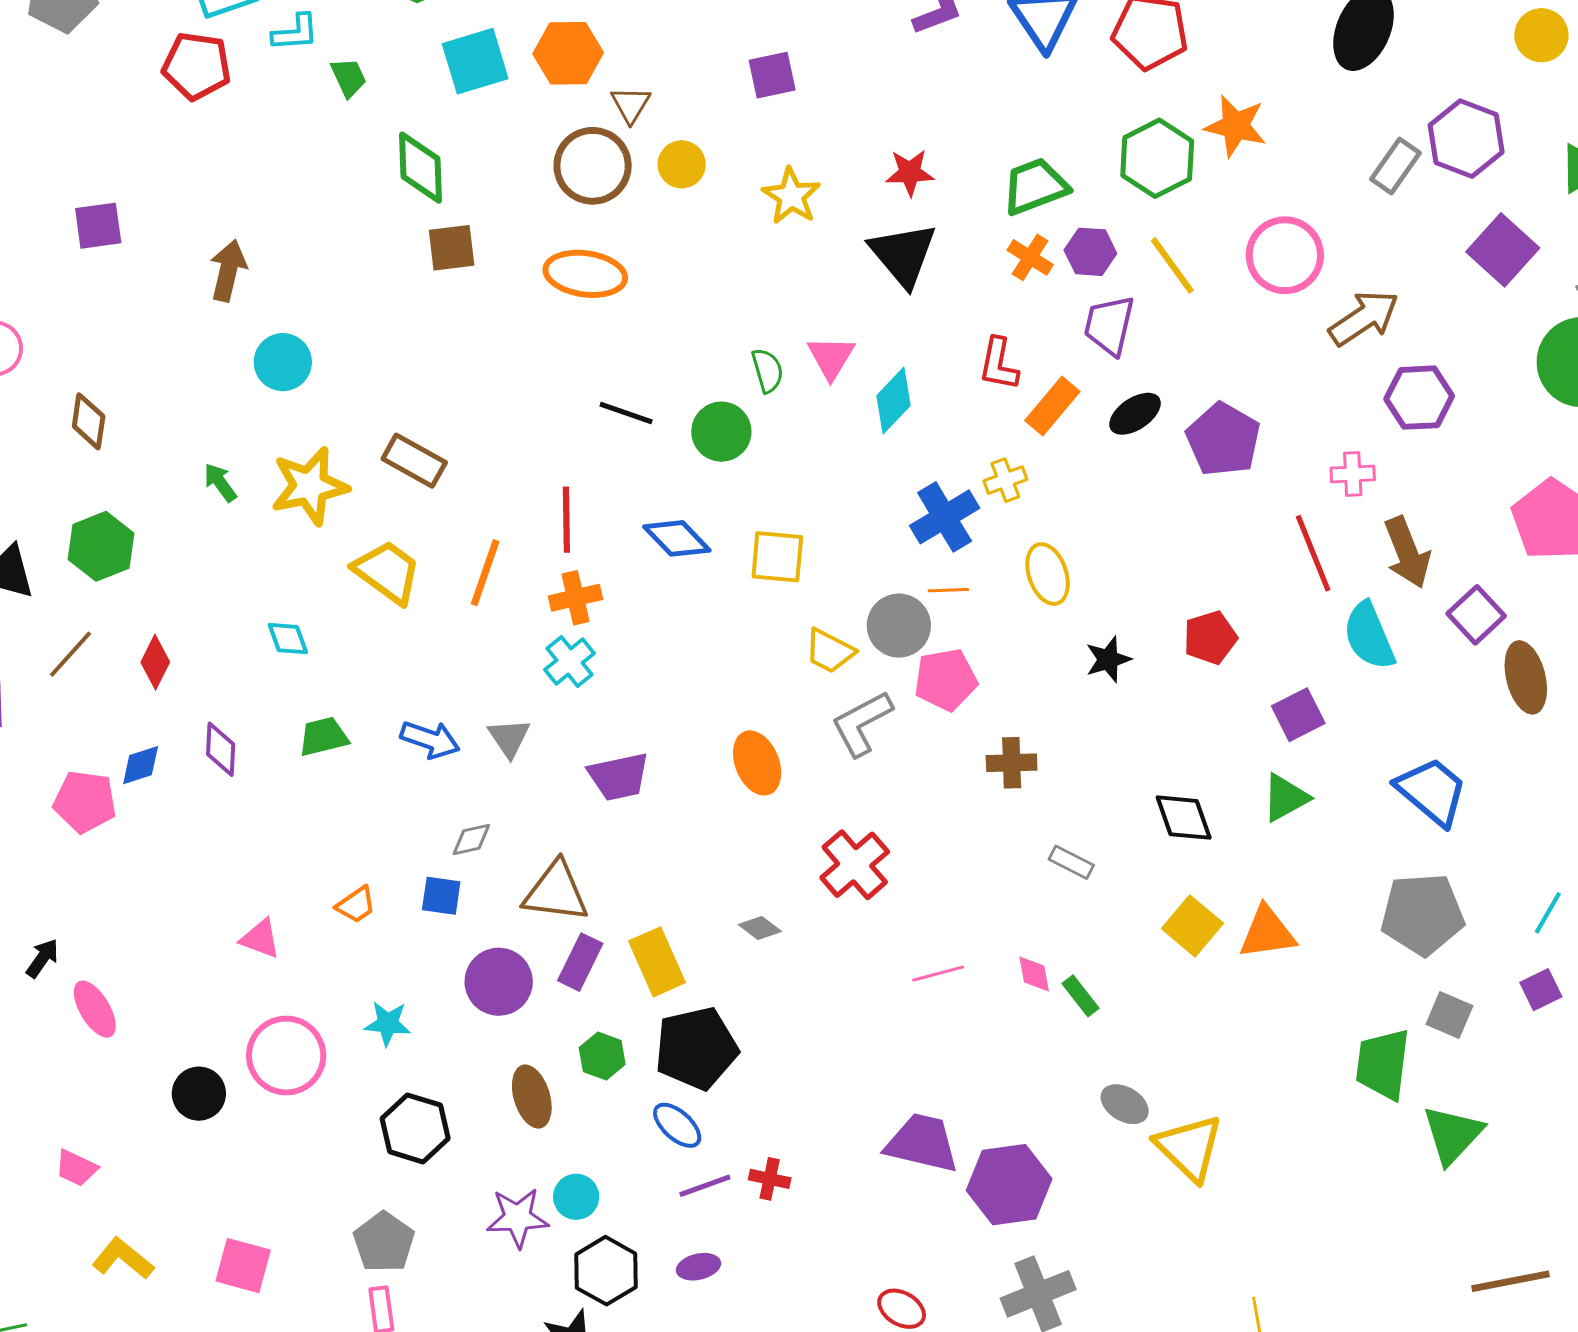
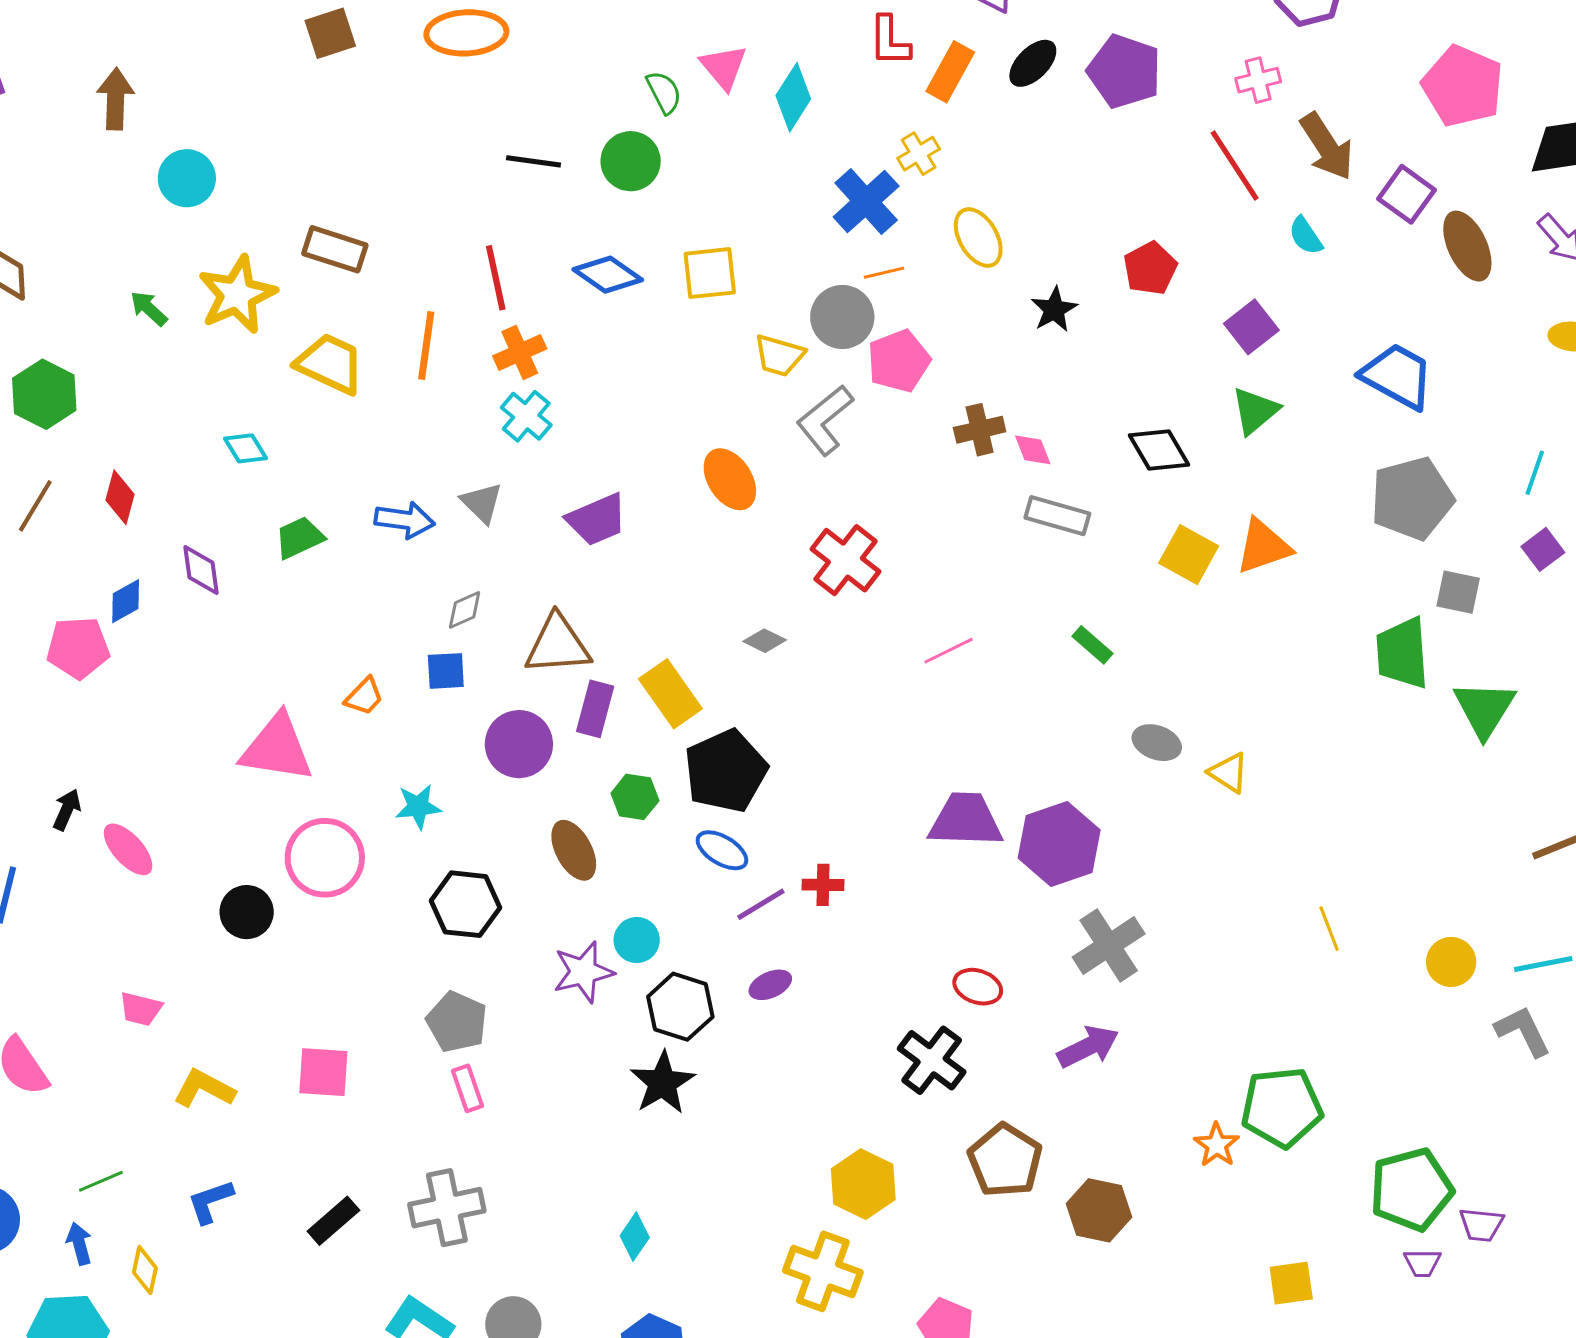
cyan semicircle: (1369, 636) -> (1306, 236), size x0.6
gray rectangle: (1071, 862) -> (1057, 516), size x1.4
pink triangle: (260, 939) -> (277, 748), size x1.8
pink diamond: (1034, 974) -> (1033, 450), moved
yellow triangle: (1189, 1148) -> (1229, 773), size x0.6

